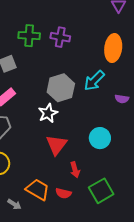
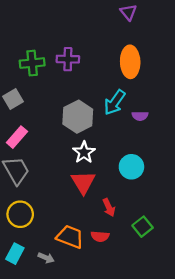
purple semicircle: (122, 99) -> (140, 116), moved
white star: (48, 113) -> (84, 152), moved
green square: (101, 191) -> (143, 227), size x0.7

